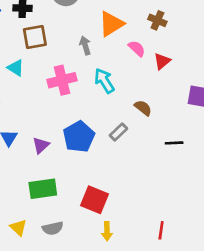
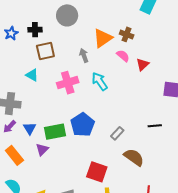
brown cross: (157, 20) -> (127, 34), moved
brown semicircle: (143, 108) -> (134, 157), moved, size x1.5
gray rectangle: (118, 132) -> (117, 133), moved
purple triangle: (41, 145) -> (42, 149), moved
green rectangle: (43, 189) -> (55, 132), moved

